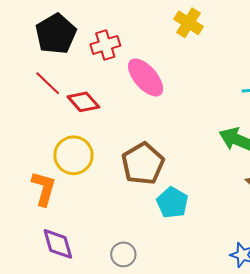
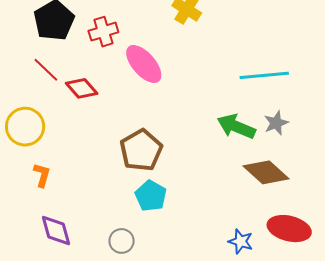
yellow circle: (73, 155) -> (25, 127), moved
orange L-shape: (44, 188) -> (42, 175), size x0.7
cyan pentagon: (172, 203) -> (151, 196), moved

